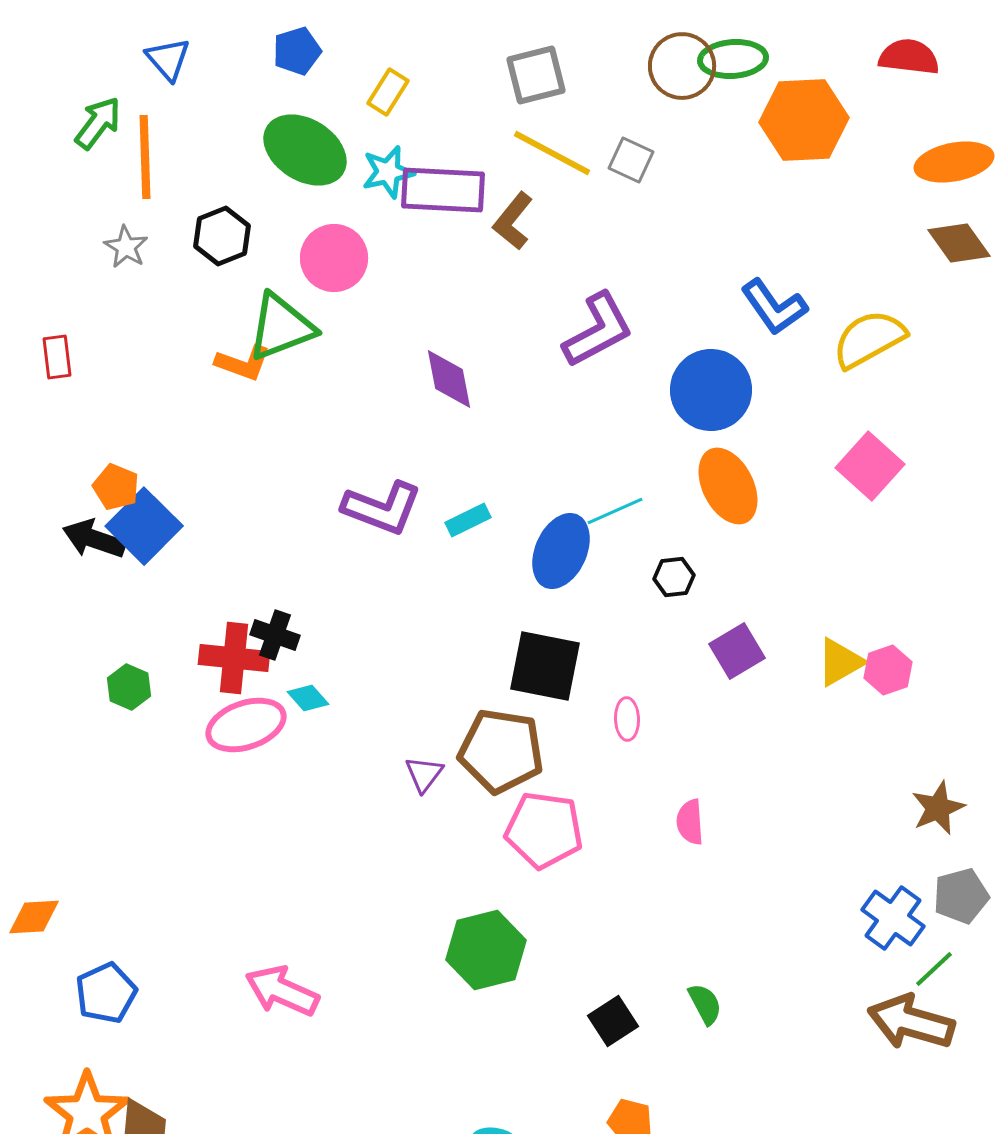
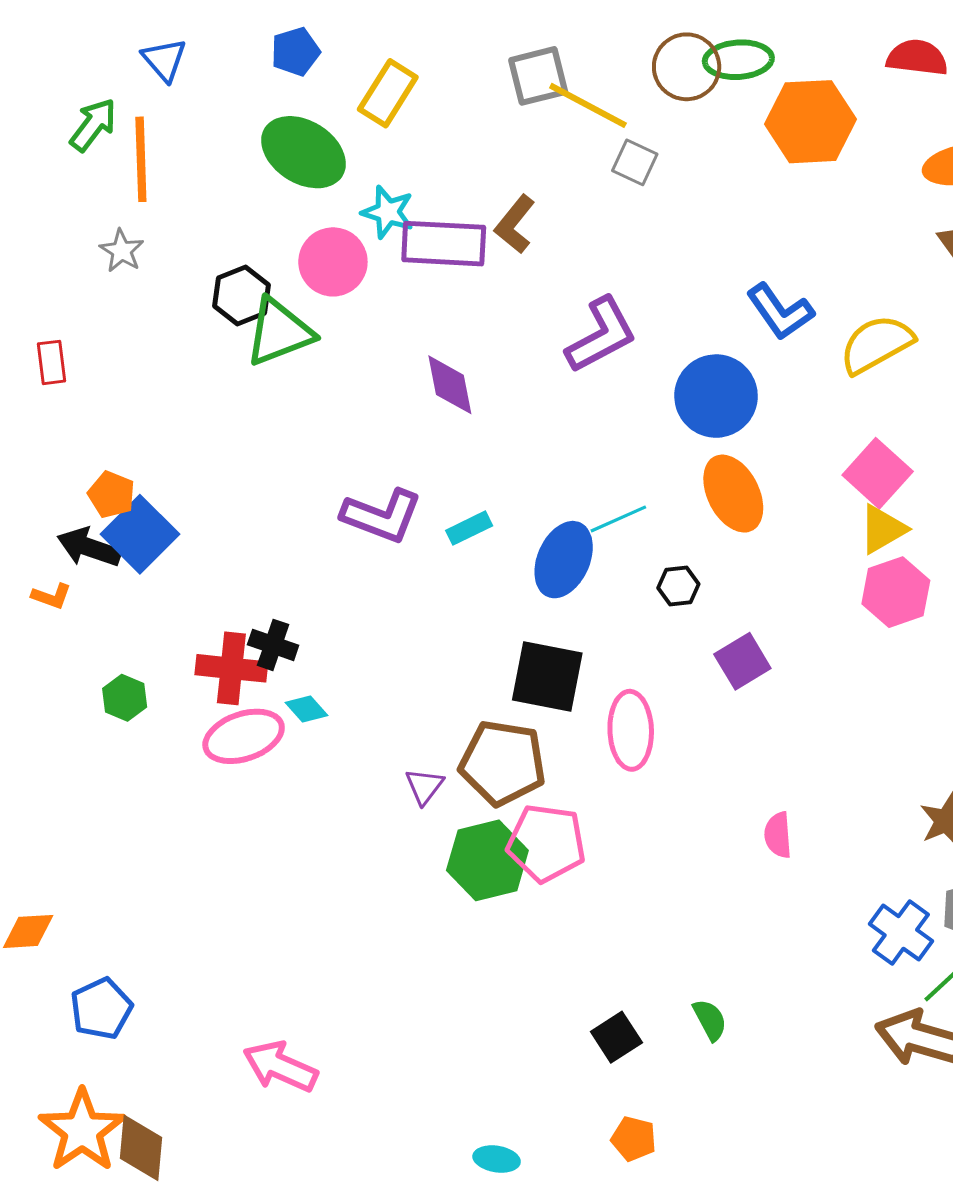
yellow rectangle: (388, 92) -> (388, 93), size x1.4
yellow line: (552, 153) -> (588, 105), moved
cyan star: (388, 172) -> (388, 212), moved, turned 30
purple rectangle: (443, 190) -> (444, 244), moved
black hexagon: (222, 236) -> (242, 295), moved
orange L-shape: (243, 363) -> (52, 596), moved, size x0.7
yellow triangle: (840, 662) -> (883, 529), moved
pink hexagon: (888, 670) -> (896, 592), moved, size x1.4
pink ellipse: (627, 719) -> (631, 730), size x1.8
pink semicircle: (690, 822) -> (778, 835), moved
green hexagon: (486, 950) -> (487, 860), moved
pink arrow: (282, 991) -> (280, 1067), moved

